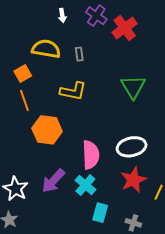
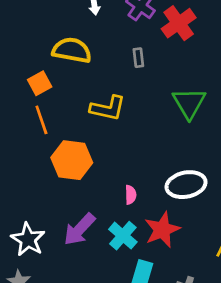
gray rectangle: (79, 54) -> (138, 58), moved
pink semicircle: (91, 155) -> (131, 195), size x0.5
red star: (133, 180) -> (162, 230), moved

